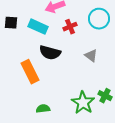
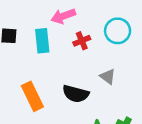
cyan rectangle: (38, 27) -> (42, 41), turned 60
black semicircle: (50, 53) -> (76, 94), moved

